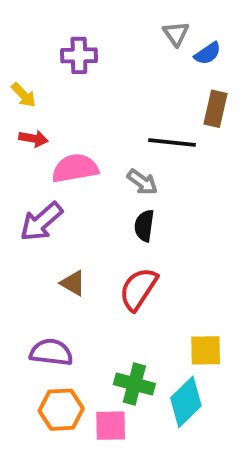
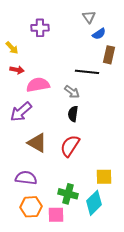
blue semicircle: (208, 53) -> (99, 34), moved
brown triangle: (73, 283) -> (37, 143), size x1.5

